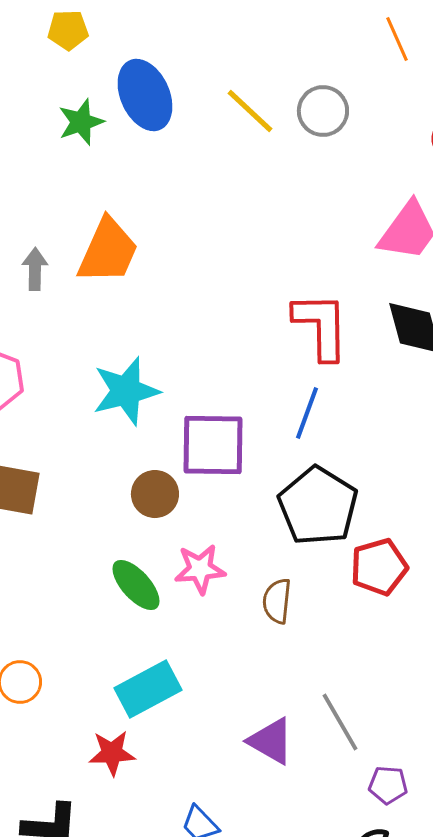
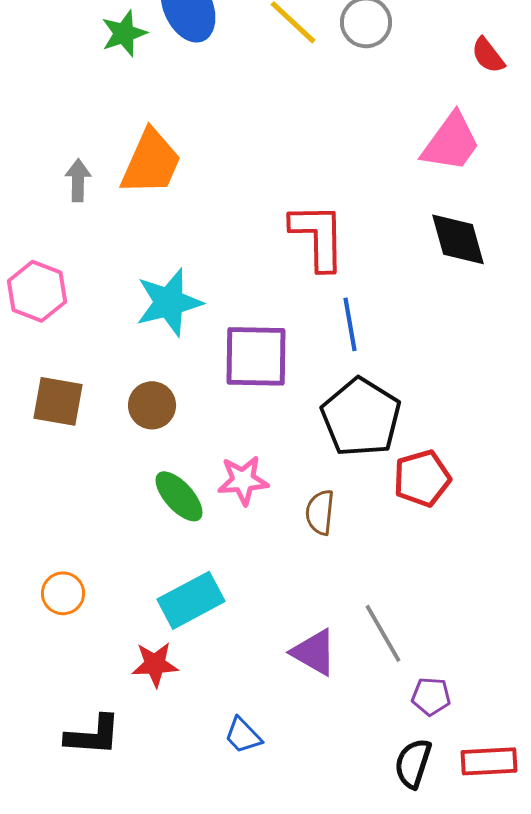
red L-shape: (321, 326) -> (318, 236), moved
blue line: (307, 413) -> (350, 324), turned -30
brown circle: (155, 494) -> (152, 405), moved

